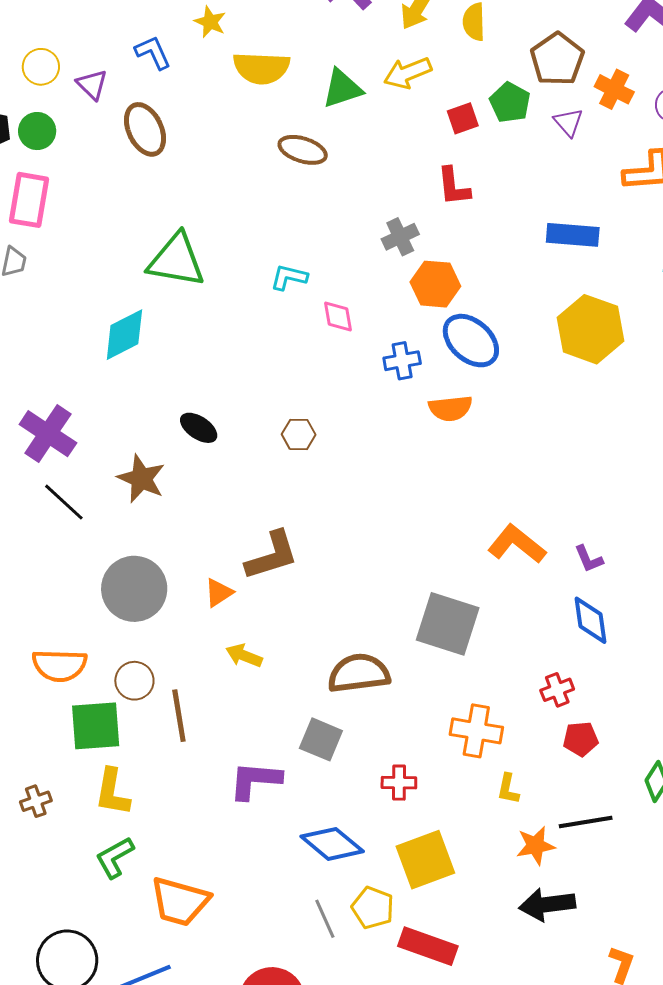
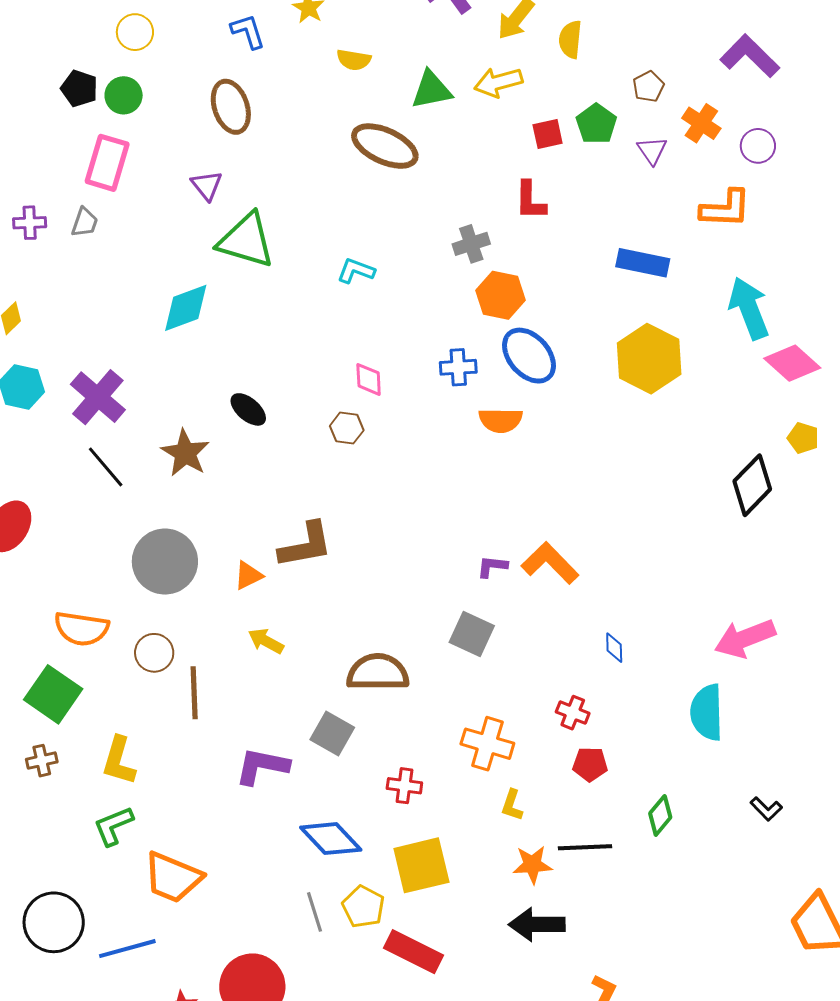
brown pentagon: (557, 59) -> (648, 87), size x0.6
yellow semicircle: (261, 68) -> (354, 60), size x0.6
purple triangle: (92, 85) -> (207, 185), moved
brown ellipse: (303, 150) -> (385, 146), size x1.4
pink diamond: (338, 317) -> (369, 379), moved
purple L-shape: (589, 559) -> (492, 567), moved, turned 112
blue diamond: (591, 620) -> (614, 648), size x0.6
gray square: (448, 624) -> (472, 634), size x0.7
red cross: (557, 690) -> (573, 713), turned 36
green square: (96, 726) -> (53, 694), moved, turned 32

